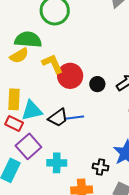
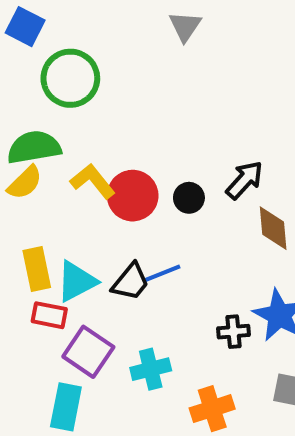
black cross: (101, 167) -> (234, 332), moved

